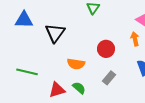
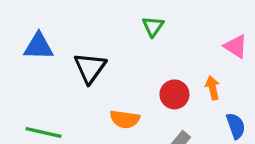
orange arrow: (135, 39) -> (213, 88), moved

